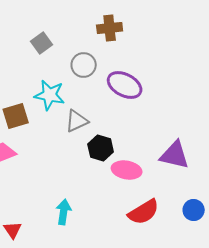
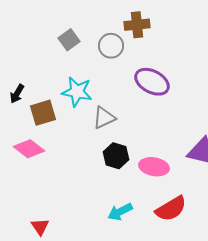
gray circle: (84, 65) -> (111, 46), moved
black hexagon: (101, 148) -> (116, 156), moved
cyan arrow: (64, 212) -> (120, 212), moved, turned -125

